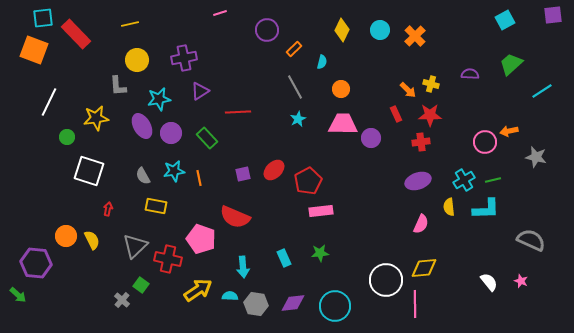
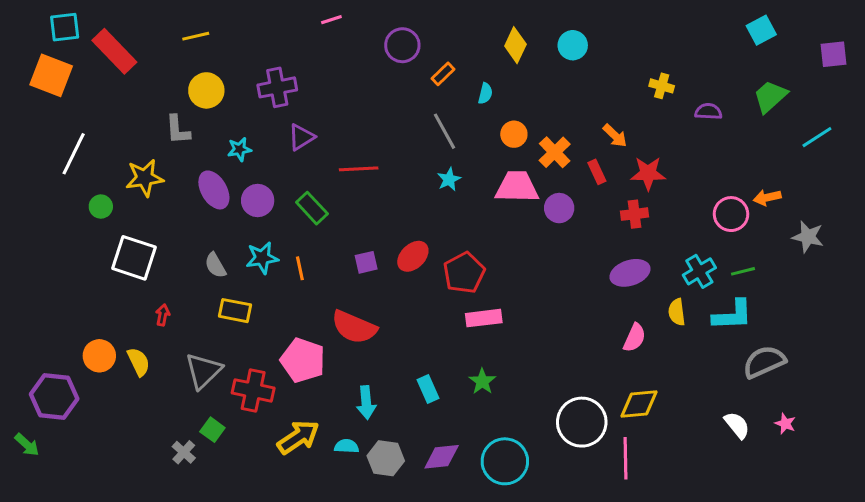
purple square: (553, 15) -> (834, 54), moved
orange cross: (415, 36) -> (555, 152), moved
yellow cross: (431, 84) -> (662, 86), moved
cyan star: (159, 99) -> (240, 149), size x0.7
gray semicircle: (531, 240) -> (764, 362), moved, turned -48
green star: (320, 253) -> (482, 381), turned -30

